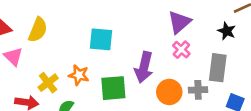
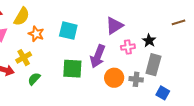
purple triangle: (179, 22) -> (114, 26), moved
black star: (227, 31) -> (149, 41), moved
pink cross: (181, 50) -> (128, 47), turned 32
orange star: (79, 75) -> (36, 34), moved

